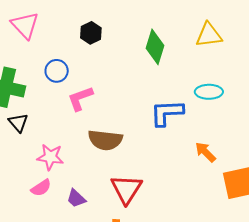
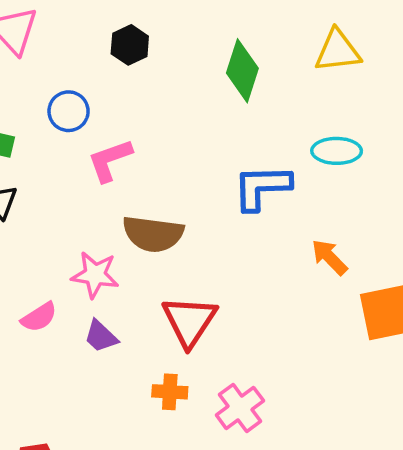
pink star: (50, 157) -> (95, 275), moved

